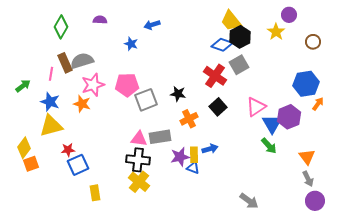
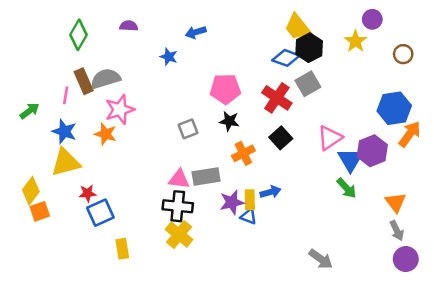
pink pentagon: (127, 85) -> (225, 89), moved
gray square: (146, 100) -> (188, 129), size x0.7
orange arrow: (318, 104) -> (410, 134), size x1.5

